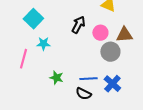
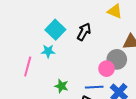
cyan square: (33, 19) -> (55, 30), moved
pink circle: (100, 33) -> (107, 69), moved

